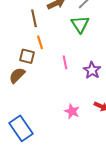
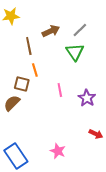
pink star: (72, 111) -> (58, 151), moved

